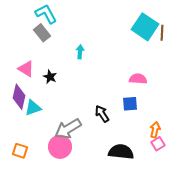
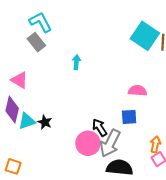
black star: (50, 77) -> (45, 122), moved
gray arrow: (68, 129) -> (110, 143), moved, turned -32
pink circle: (60, 147) -> (88, 143), moved

